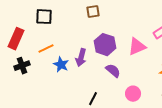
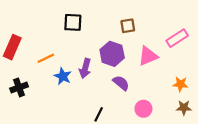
brown square: (93, 12) -> (128, 26), moved
black square: (44, 17) -> (73, 22), moved
black cross: (22, 66) -> (19, 87), moved

